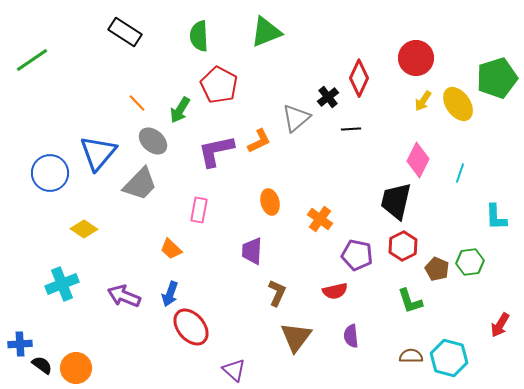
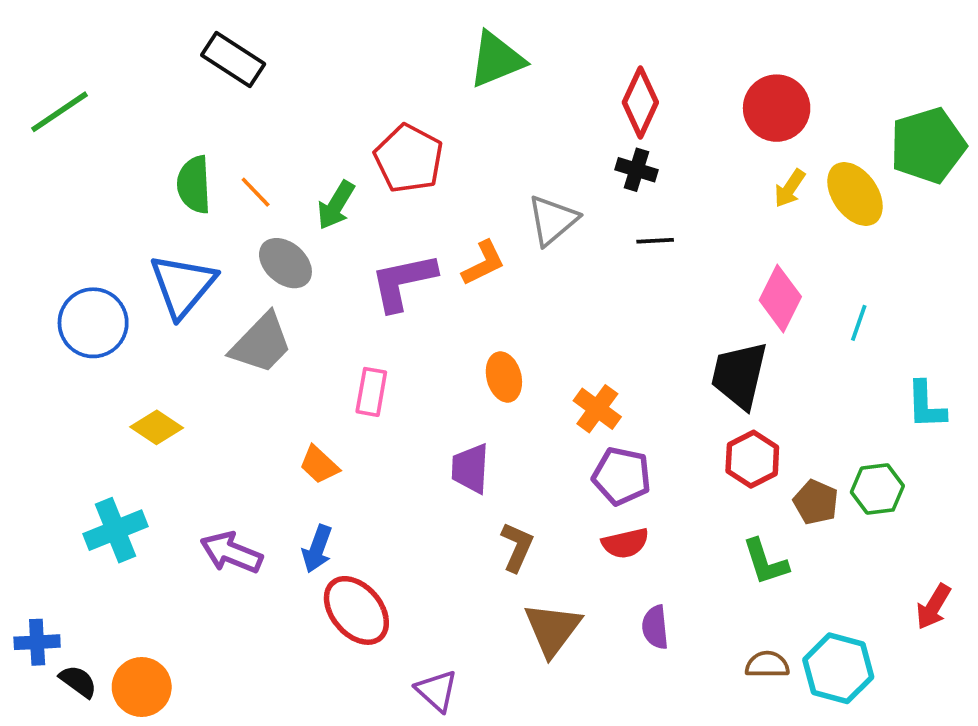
green semicircle: (199, 36) -> (194, 185), moved
red diamond: (359, 78) -> (640, 102), moved
black cross: (328, 97) -> (637, 170), moved, turned -35
purple pentagon: (357, 255) -> (622, 476), moved

